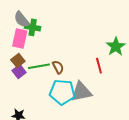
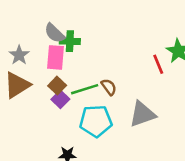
red line: (99, 66) -> (158, 64), moved
cyan pentagon: (62, 92) -> (96, 121), moved

